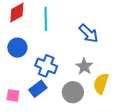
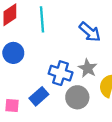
blue cross: (46, 66) -> (61, 73), moved

